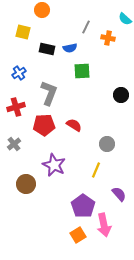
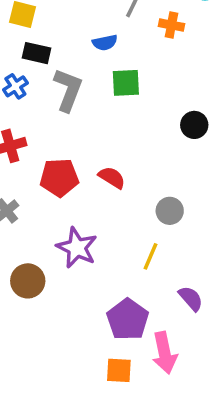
black rectangle: (47, 49) -> (37, 53), moved
gray L-shape: (49, 93) -> (68, 90), moved
orange square: (78, 235) -> (119, 370), turned 35

